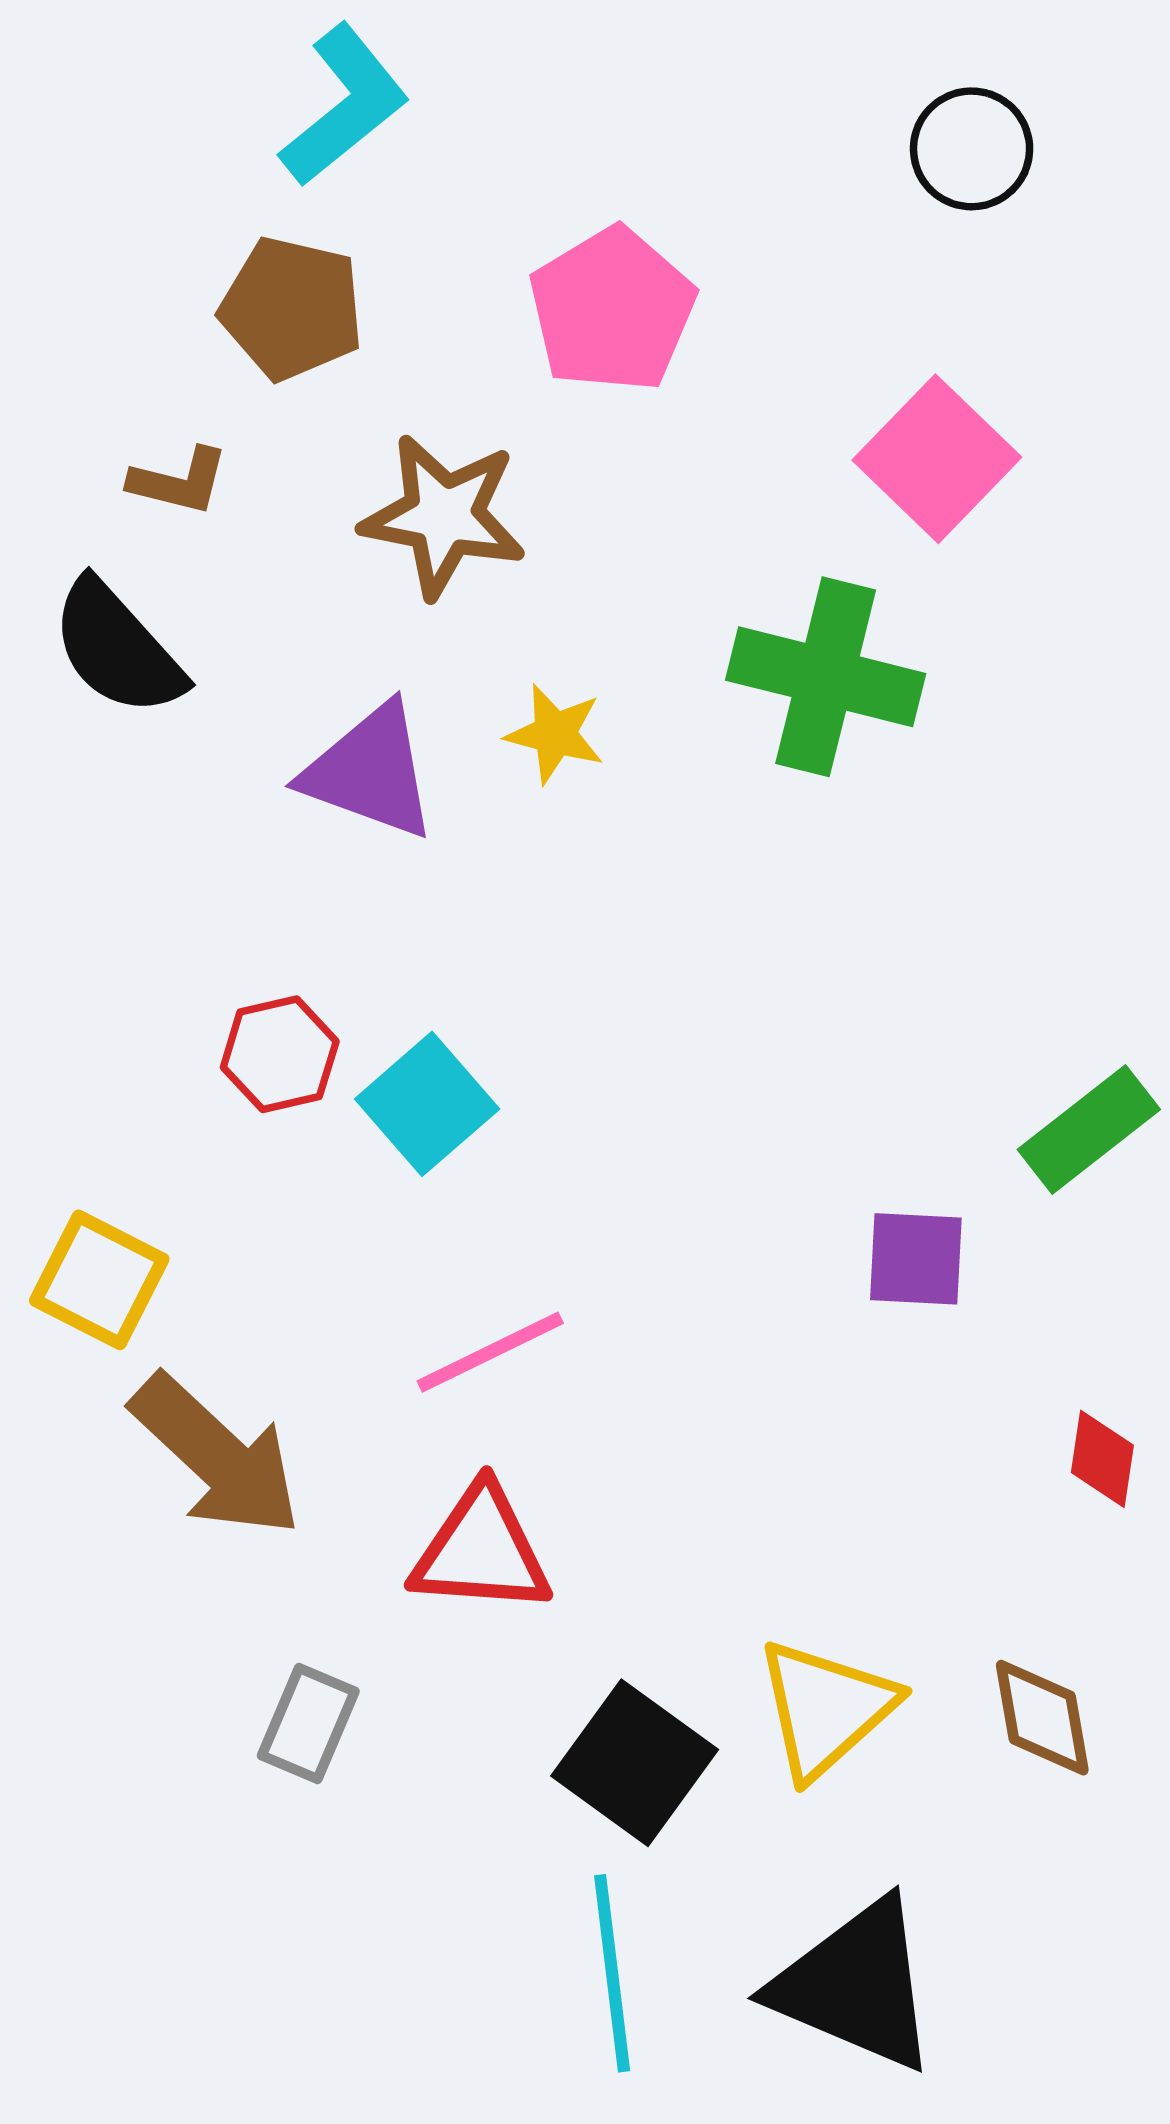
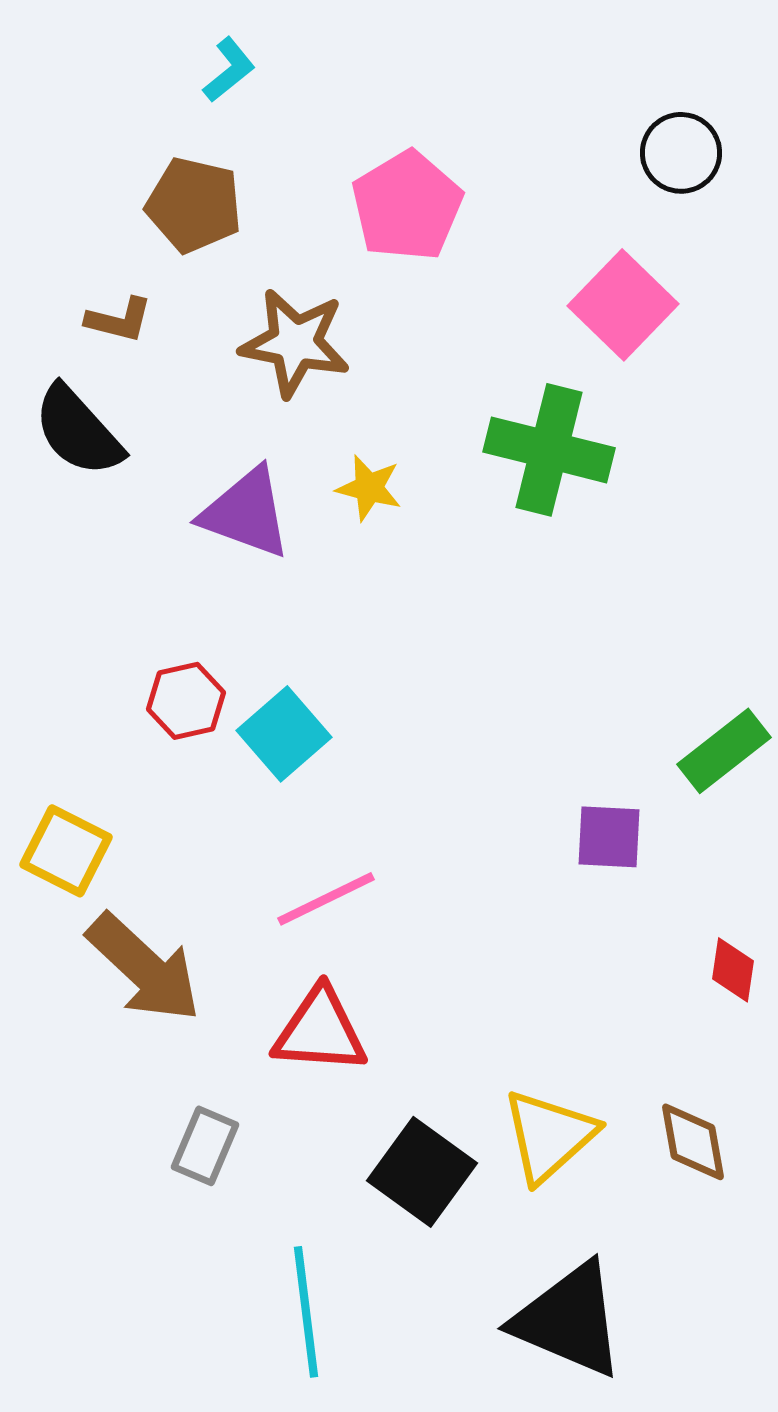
cyan L-shape: (344, 105) -> (229, 70), size x0.6
black circle: (972, 149) -> (681, 153), moved
cyan line: (612, 1973) -> (306, 1312), moved

